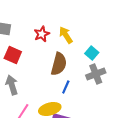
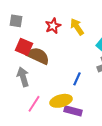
brown semicircle: (59, 64) -> (38, 56), moved, turned -80

